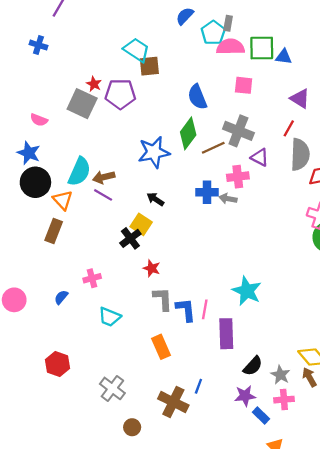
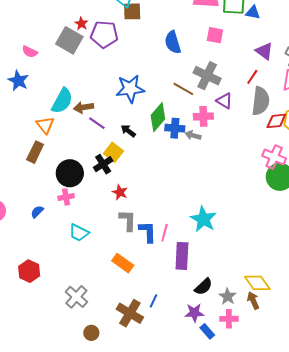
green diamond: (188, 133) -> (158, 117), moved
brown line: (213, 148) -> (183, 89), turned 50
black circle: (35, 182) -> (70, 173), moved
purple line: (103, 195) -> (97, 123), moved
orange rectangle: (161, 347) -> (123, 263), turned -35

